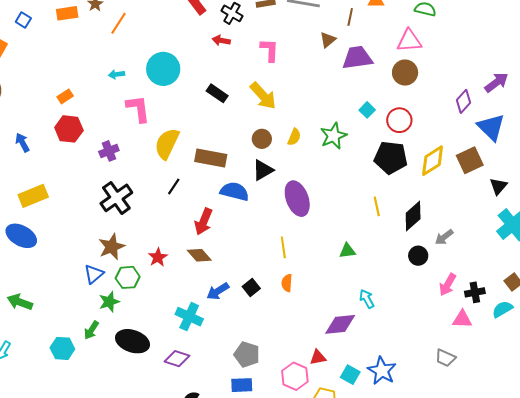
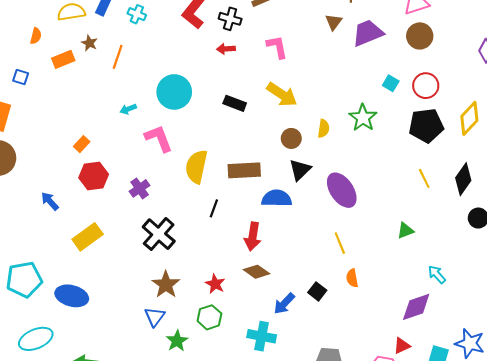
yellow rectangle: (33, 196) -> (88, 237), moved
green hexagon: (128, 277) -> (209, 317), moved

